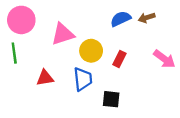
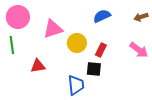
brown arrow: (147, 18) -> (141, 17), moved
blue trapezoid: (83, 79) -> (76, 85), moved
black square: (111, 99) -> (94, 69), moved

